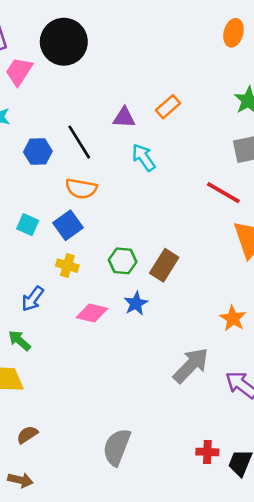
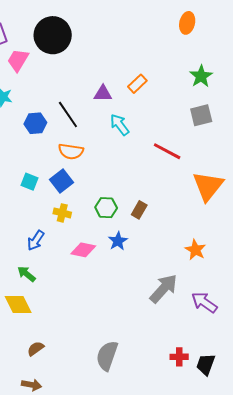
red line: (223, 193) -> (167, 151), moved
brown rectangle: (164, 265) -> (139, 210), size x0.7

